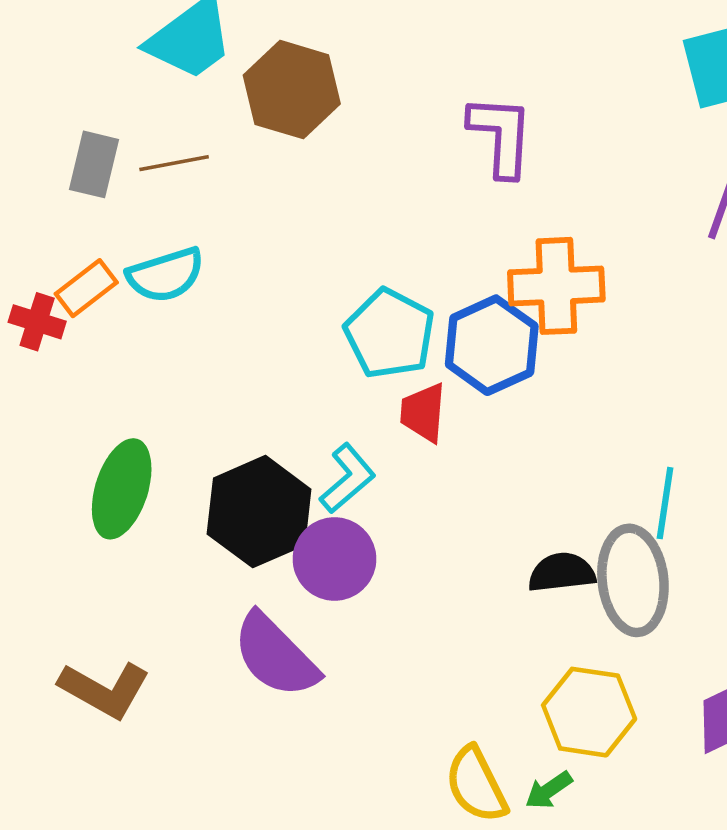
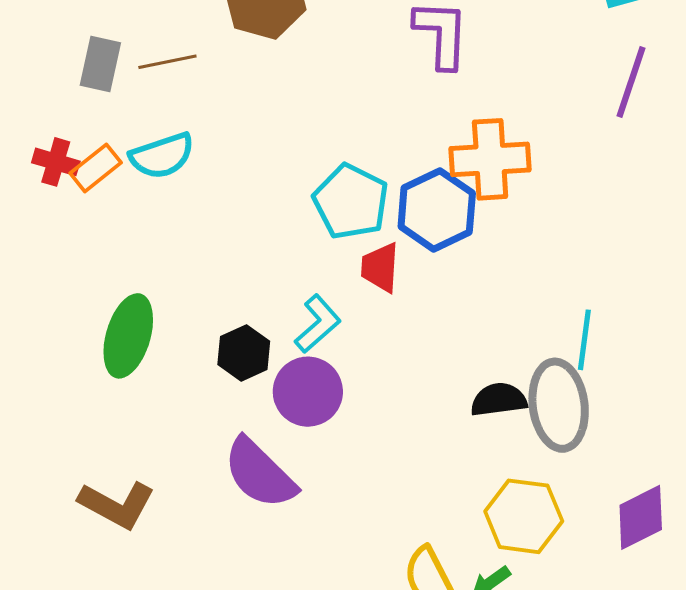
red cross: (37, 322) -> (56, 162), moved
black hexagon: (259, 512) -> (244, 353), size x0.6

